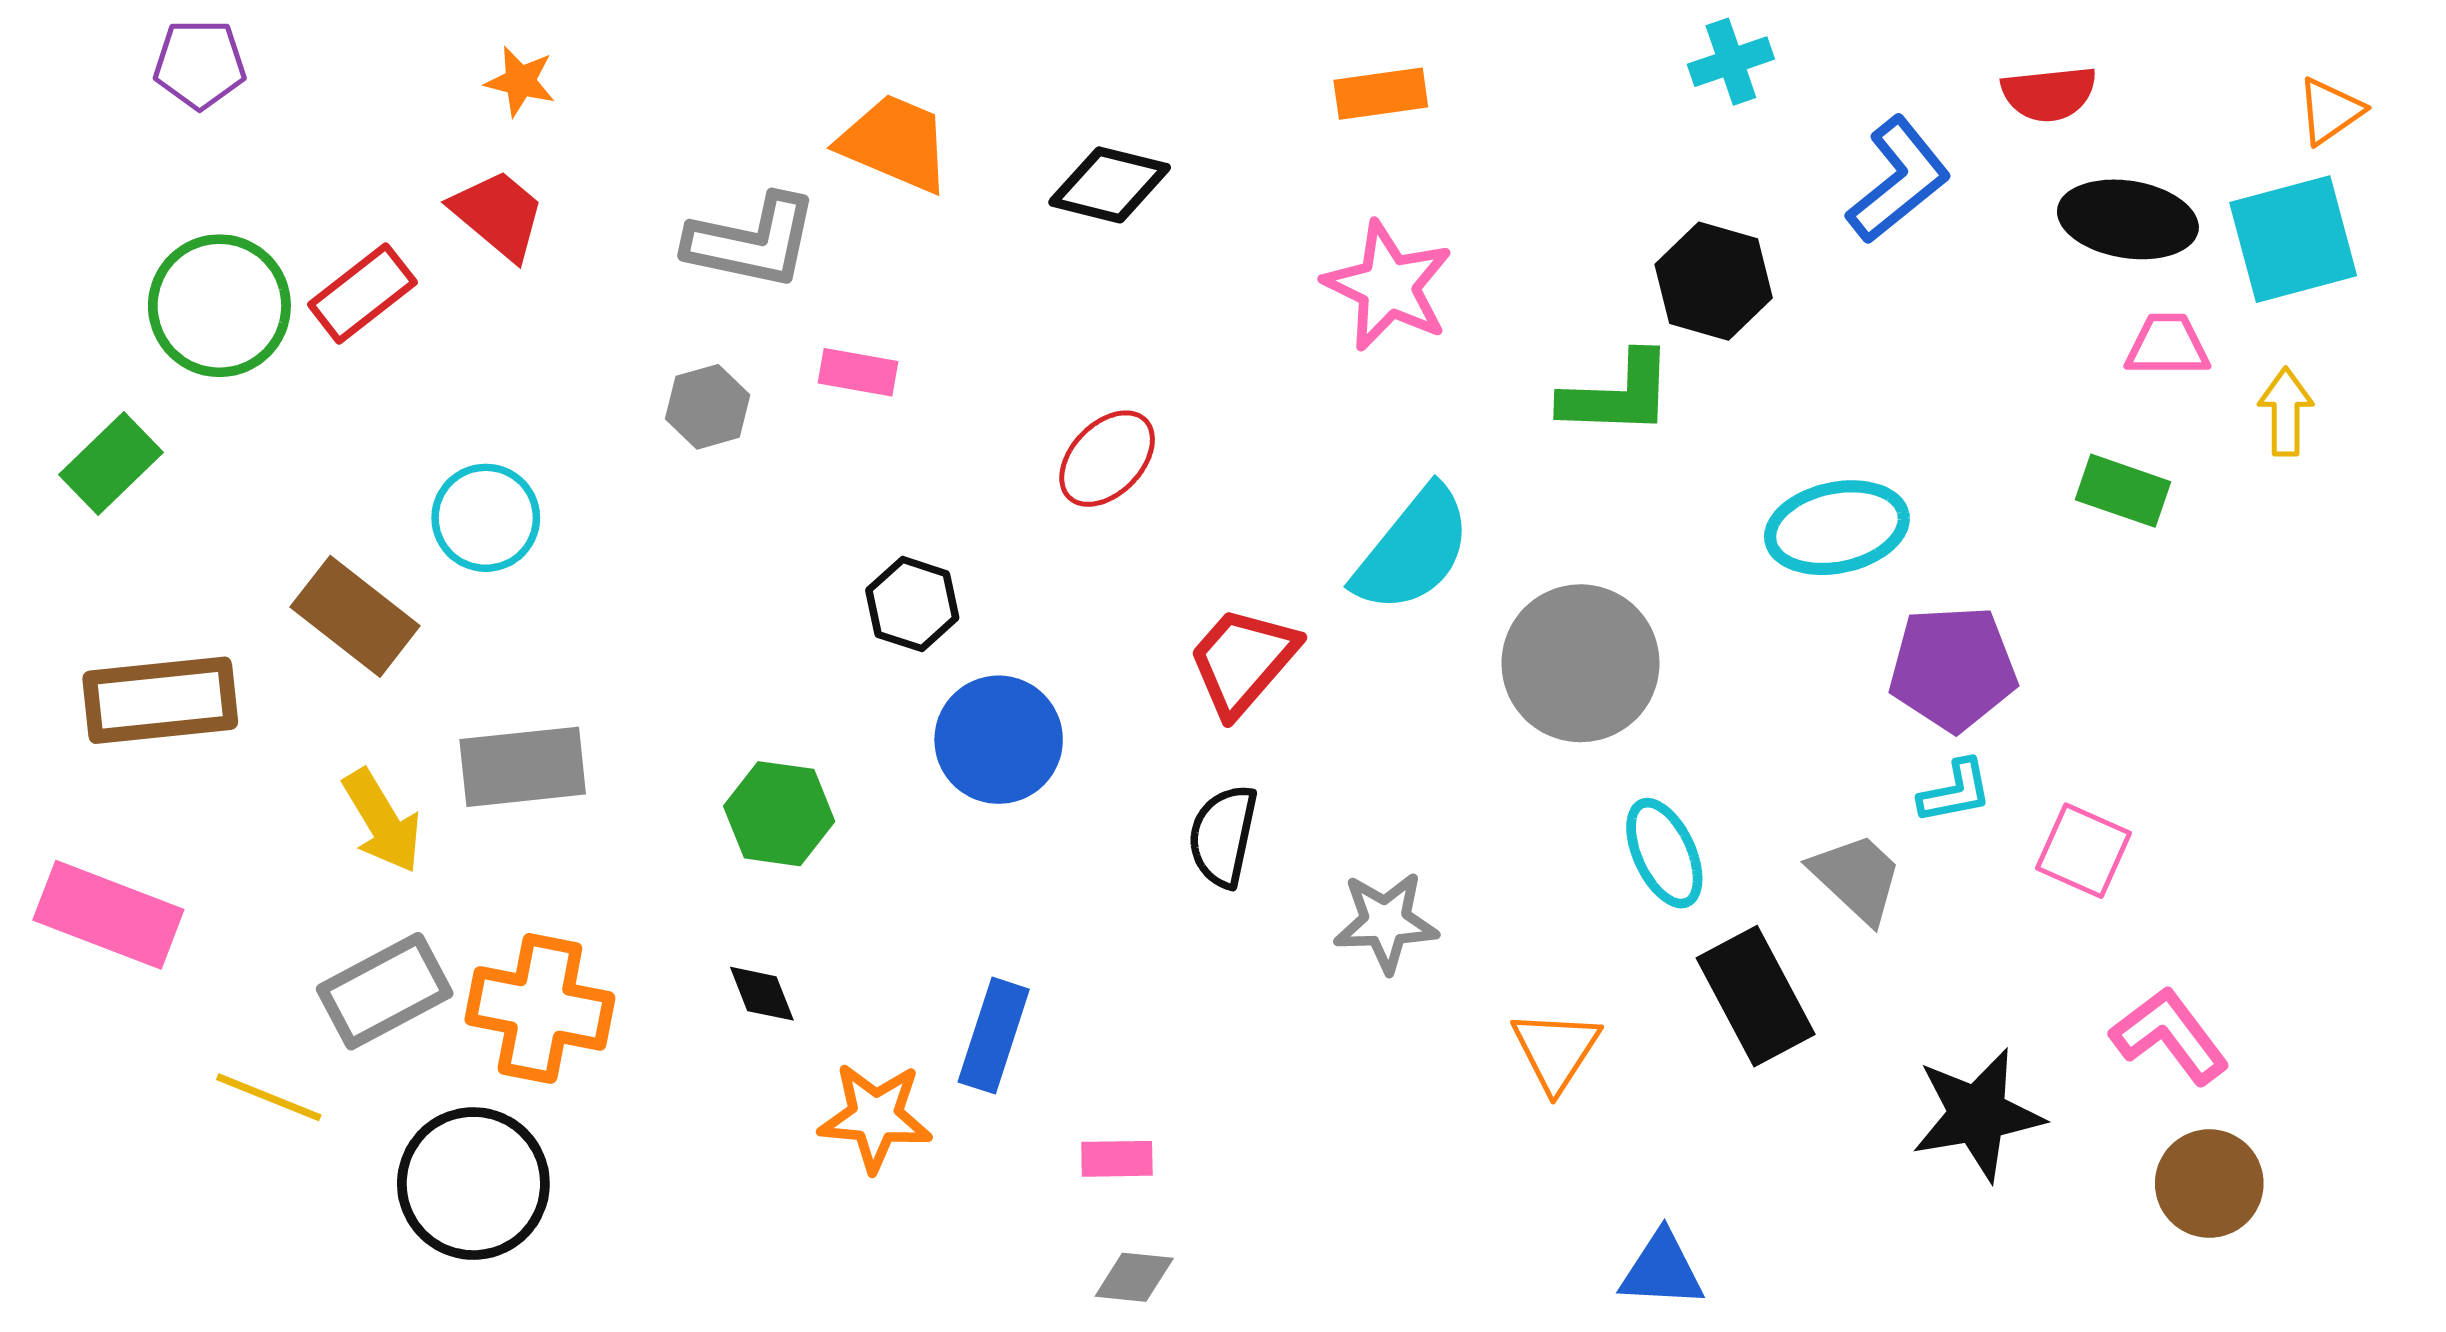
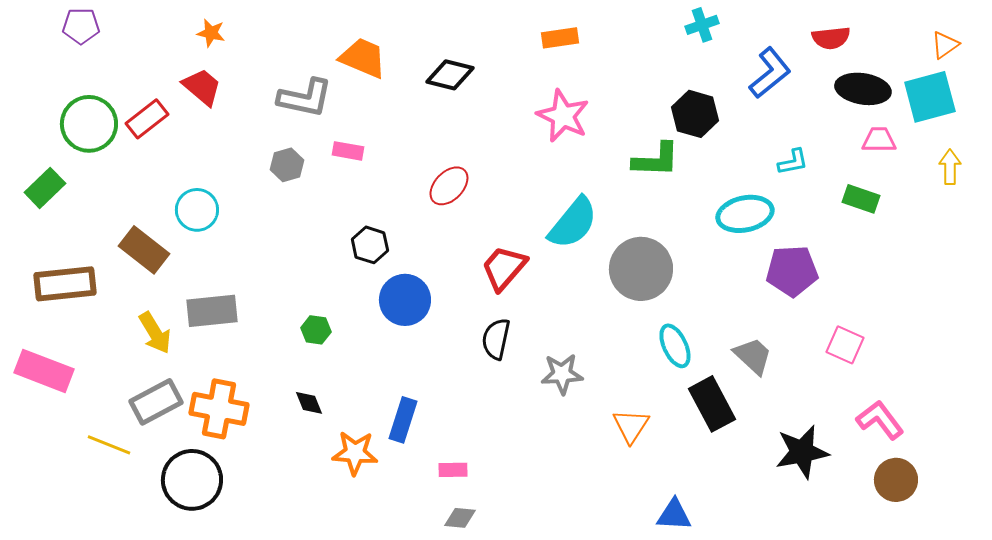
yellow arrow: (2286, 412) -> (950, 167), moved
cyan L-shape: (1955, 791) -> (793, 162), moved
green hexagon: (779, 814) -> (316, 330), size x0.7

